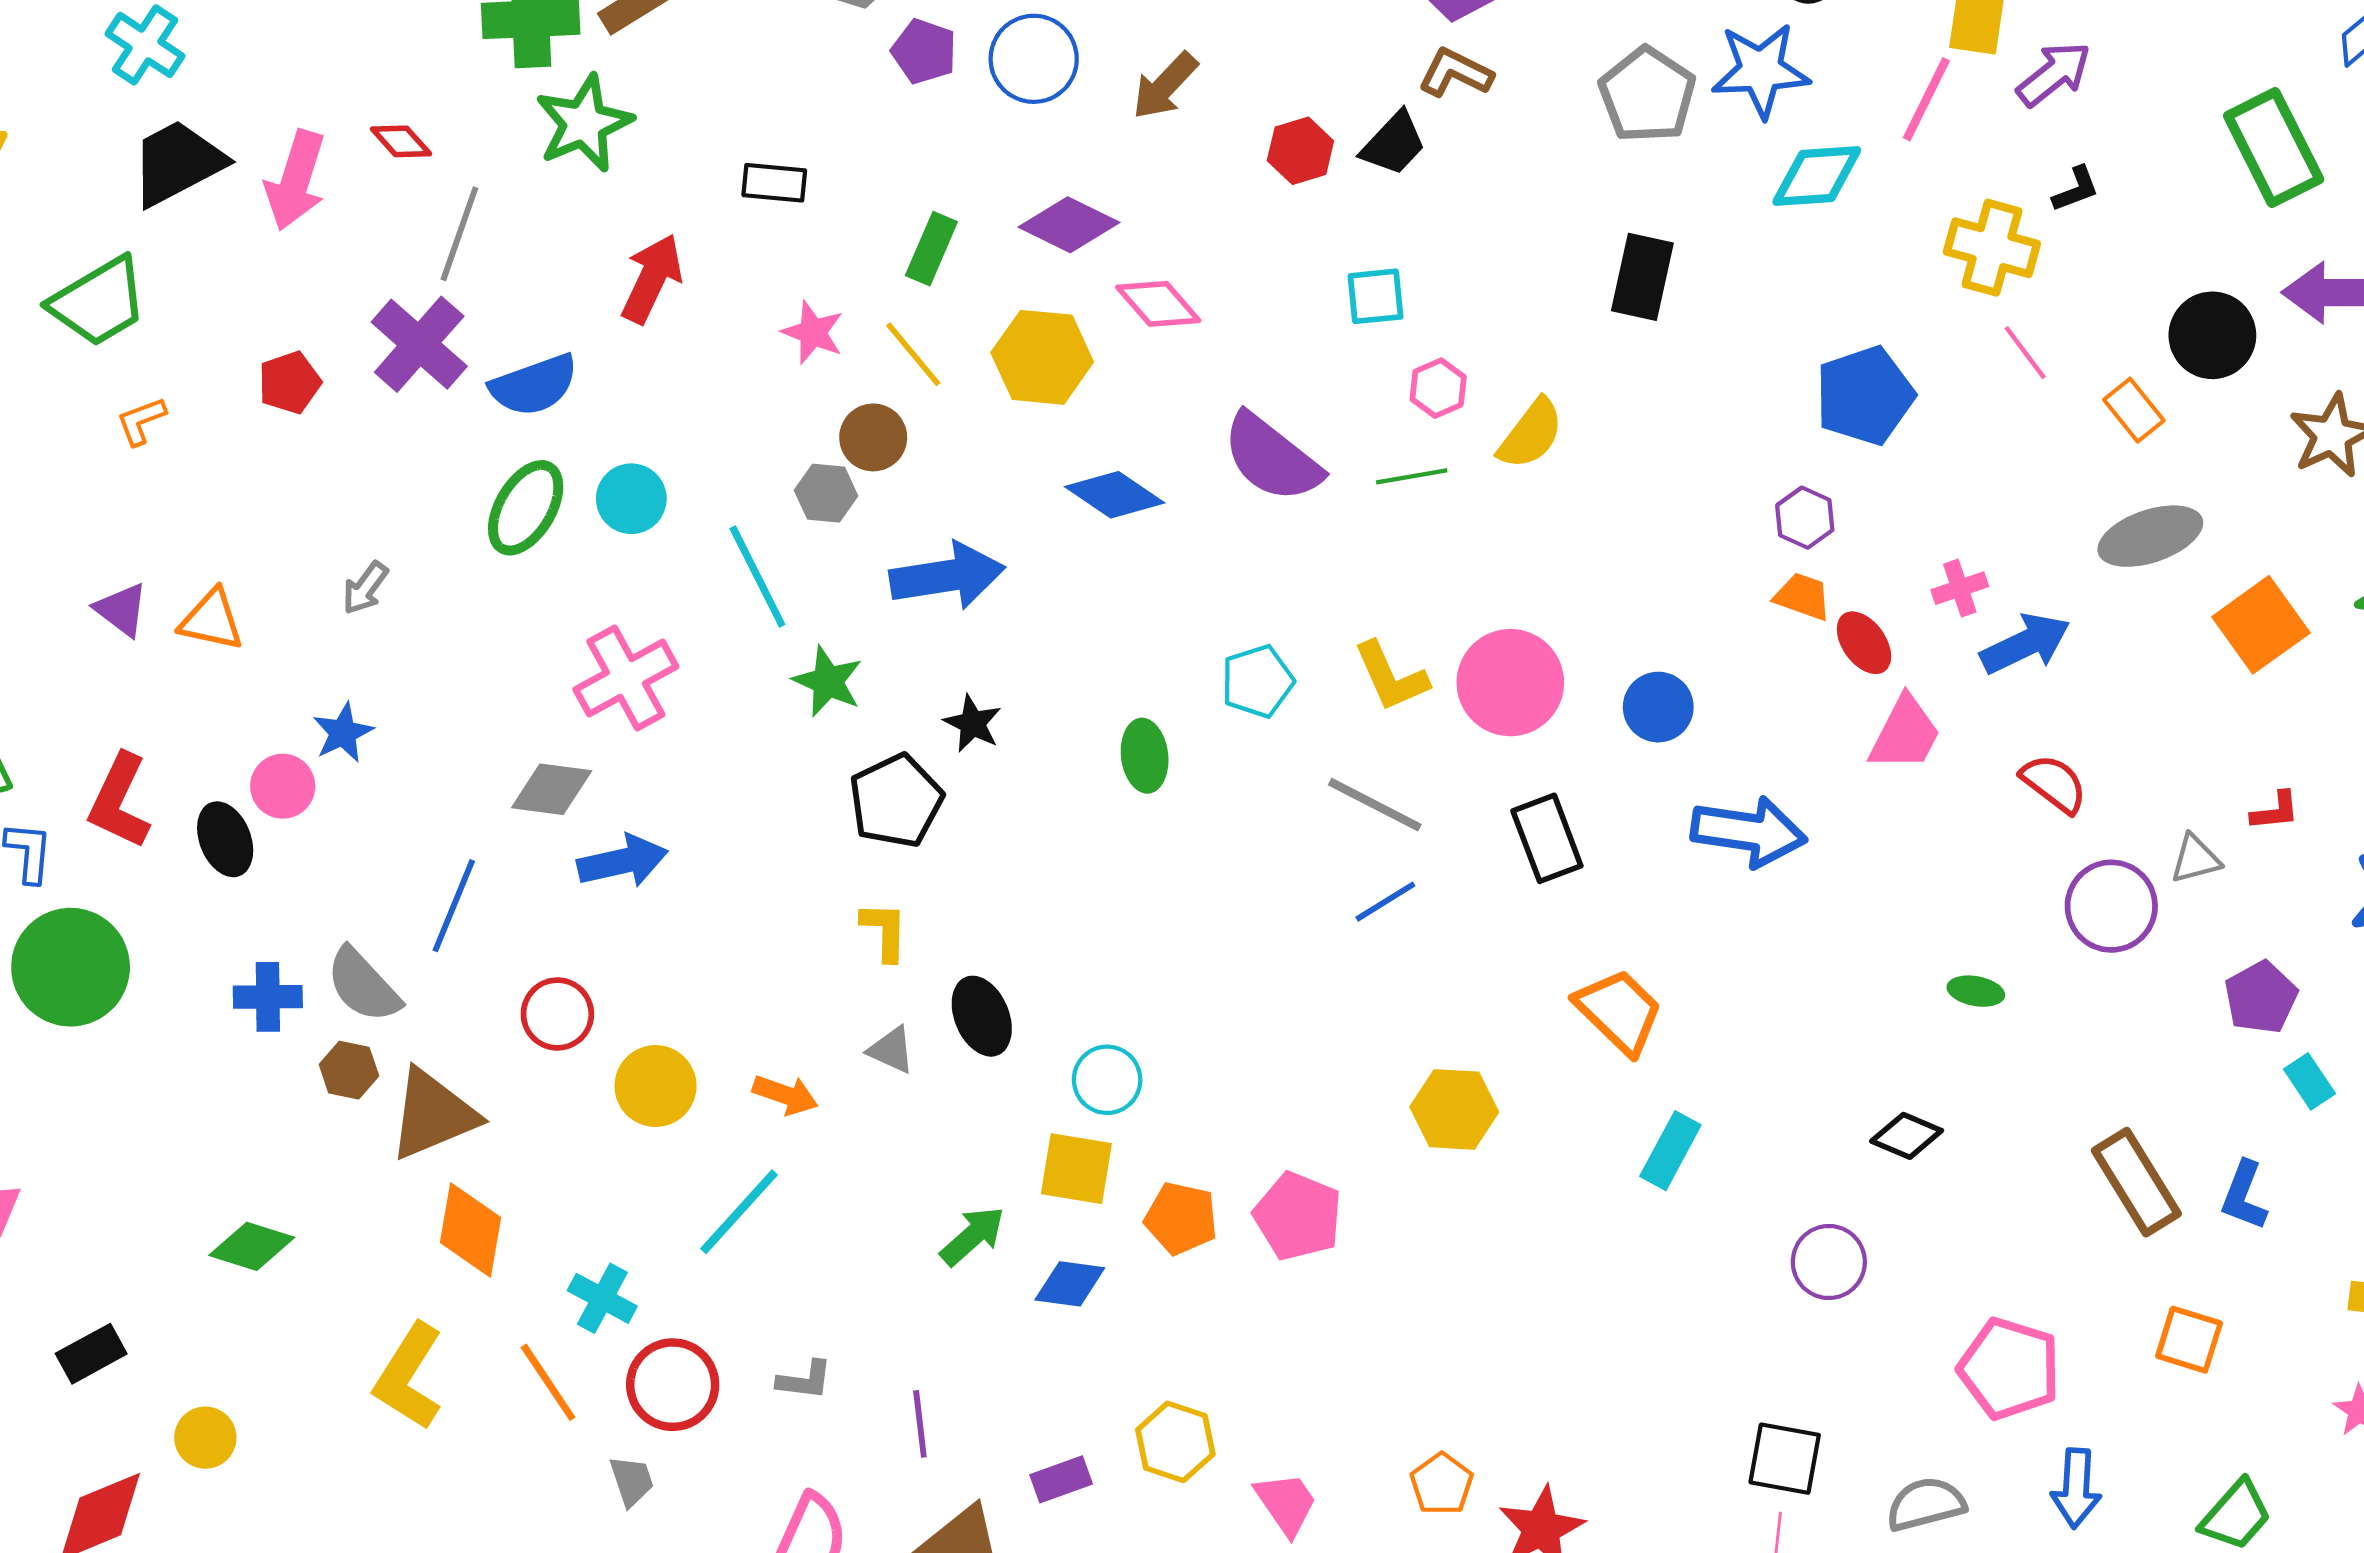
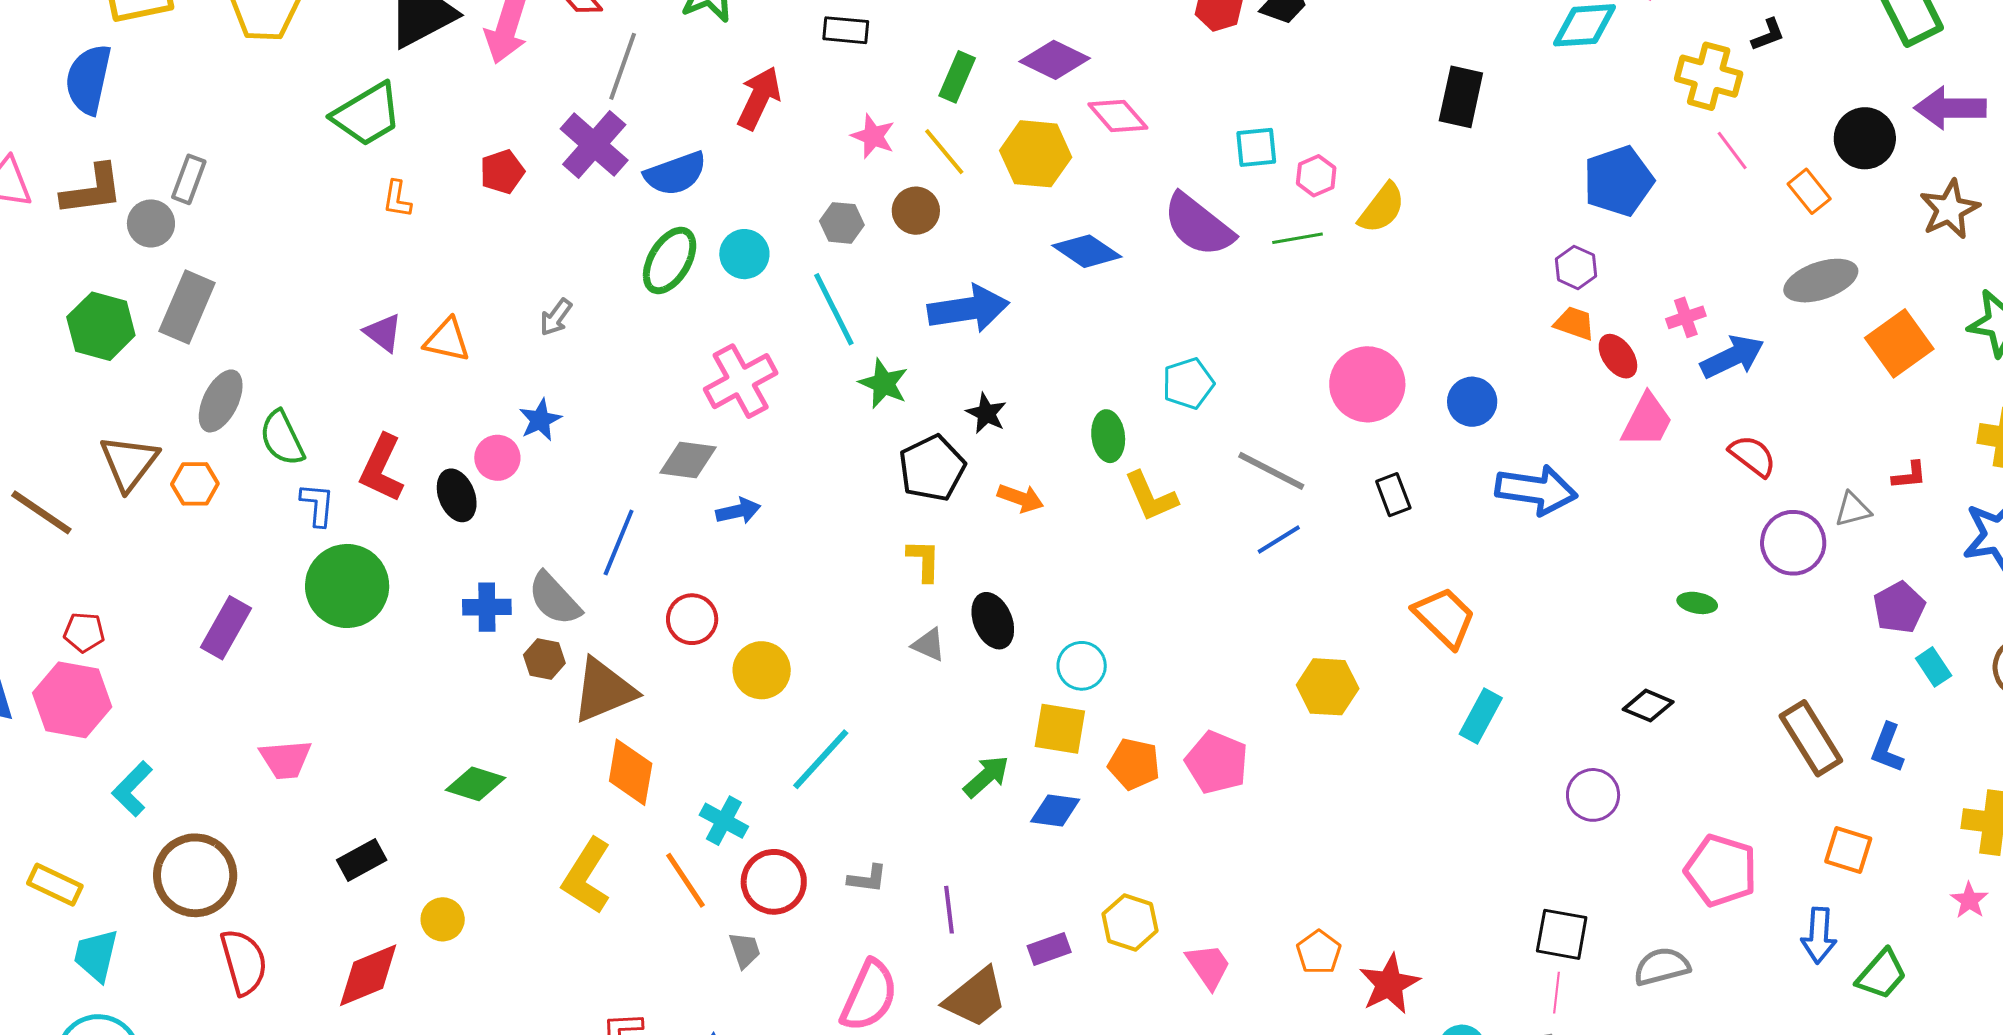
cyan square: (1376, 296) -> (1256, 147), moved
orange L-shape: (141, 421) -> (397, 199), turned -60
gray hexagon: (826, 493) -> (842, 223), moved
yellow L-shape: (1391, 677) -> (1151, 496), moved
black rectangle: (1547, 838) -> (1393, 495), size x0.7
blue arrow: (623, 861) -> (738, 511), size x0.7
orange arrow: (785, 1095) -> (1021, 498), moved
blue arrow: (2076, 1488) -> (1819, 935), moved

